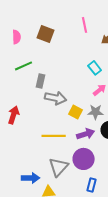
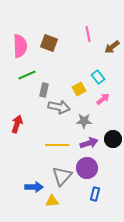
pink semicircle: (17, 37) -> (20, 46), size x1.6
yellow square: (76, 112) -> (79, 89), moved, turned 32
gray star: (96, 112) -> (84, 121), moved

